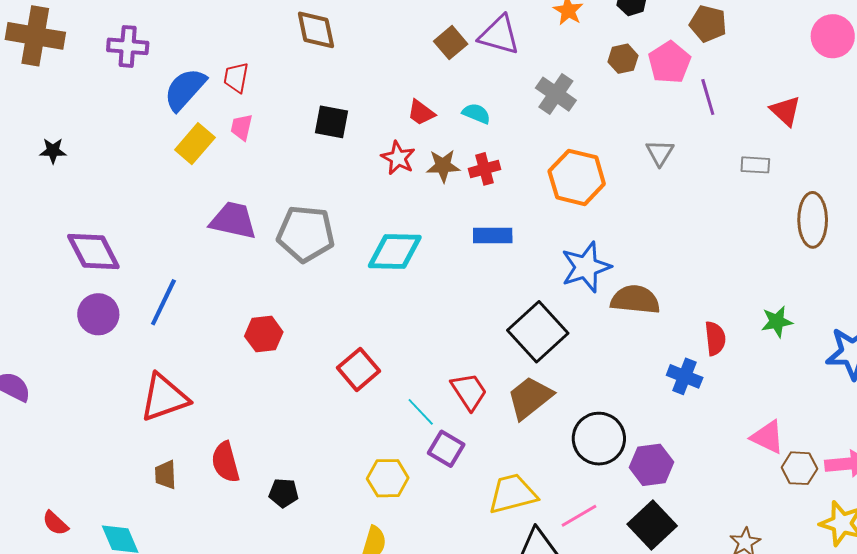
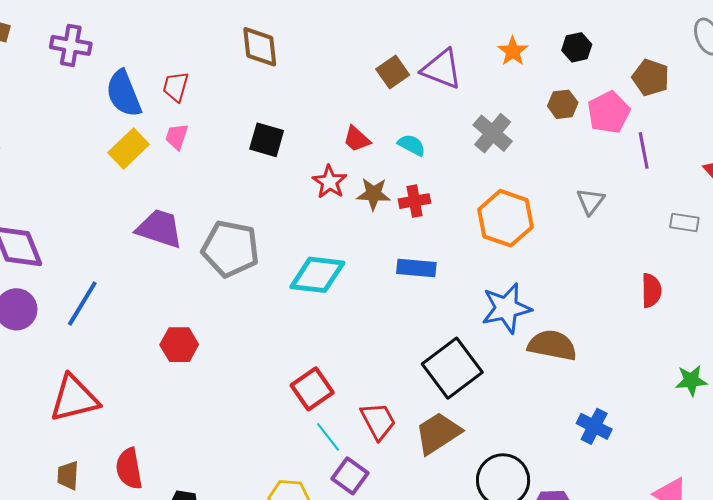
blue semicircle: (185, 89) -> (124, 94), turned -69
red semicircle: (715, 338) -> (651, 290), moved
red square: (358, 369) -> (312, 389), moved

